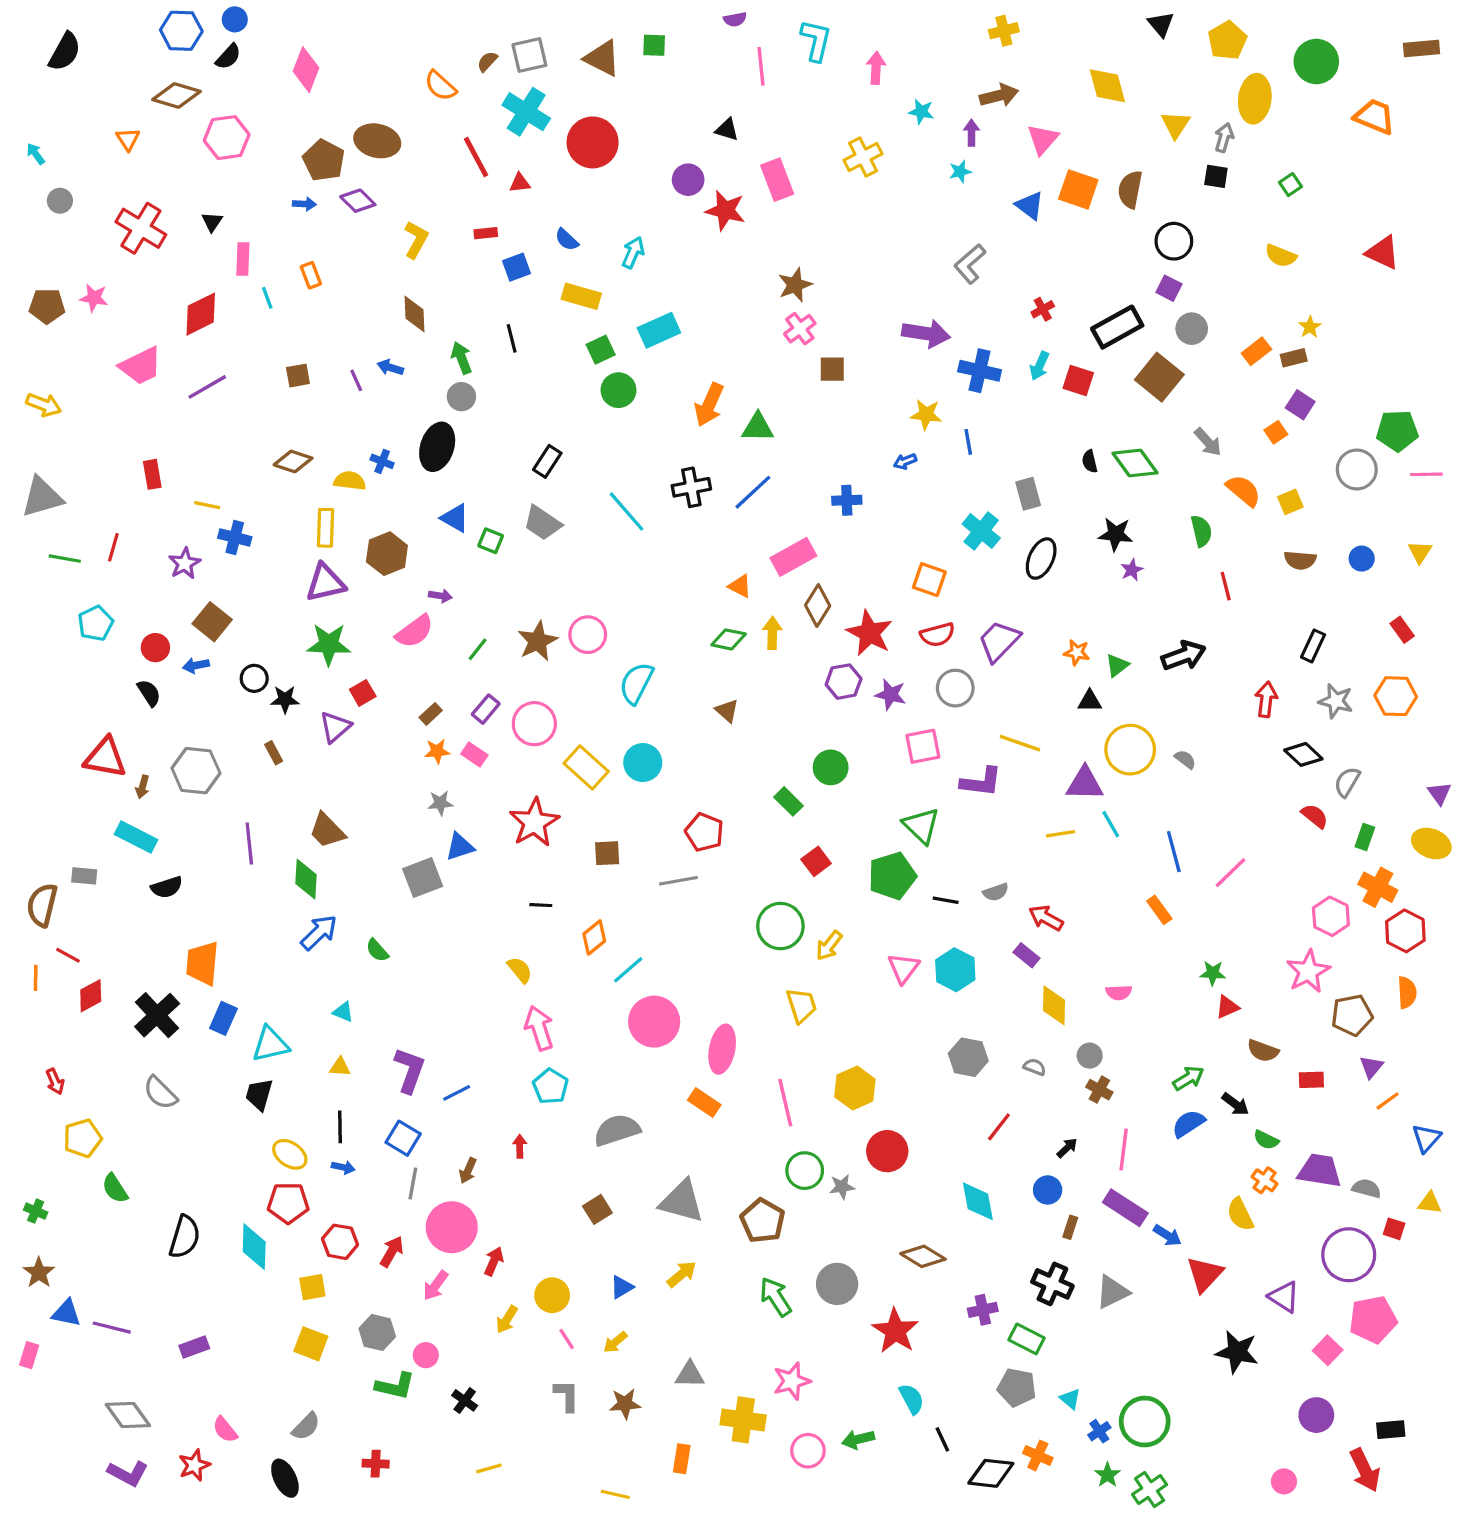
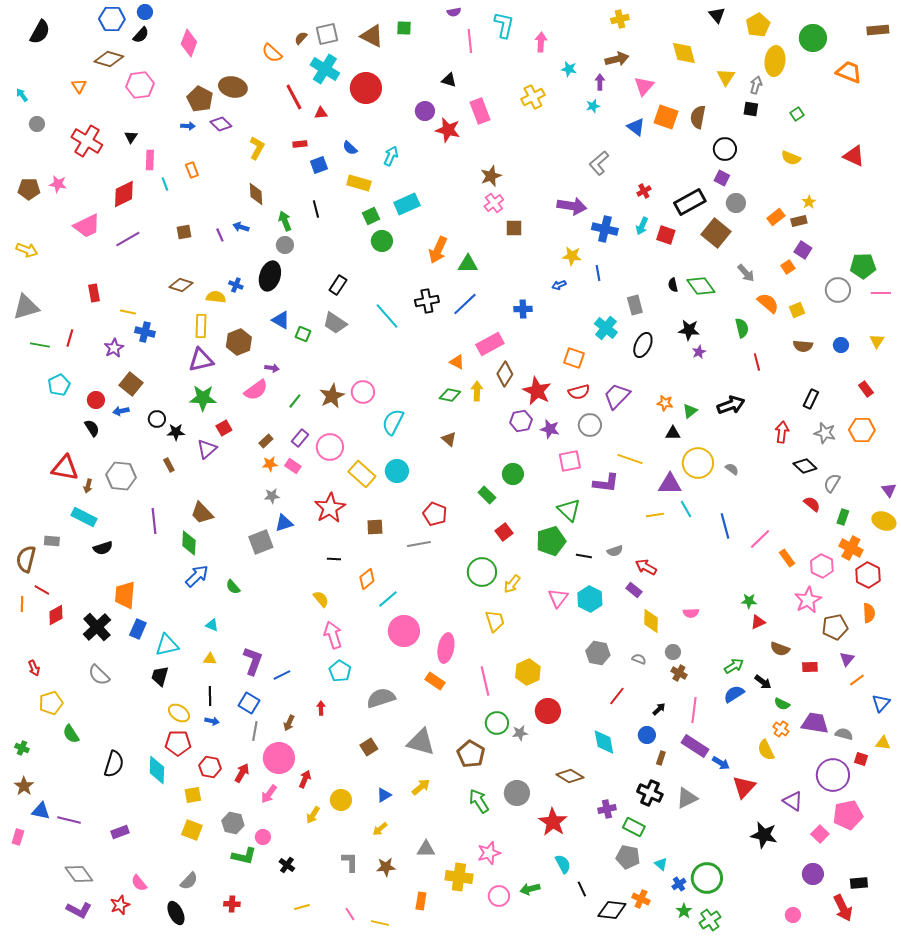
orange rectangle: (1159, 910) -> (787, 558), moved
pink line: (567, 1339) -> (350, 914), moved

